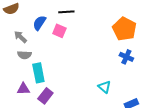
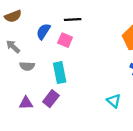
gray arrow: (20, 37) -> (13, 47), moved
cyan rectangle: (38, 73) -> (60, 73), moved
purple rectangle: (45, 96) -> (51, 99), moved

